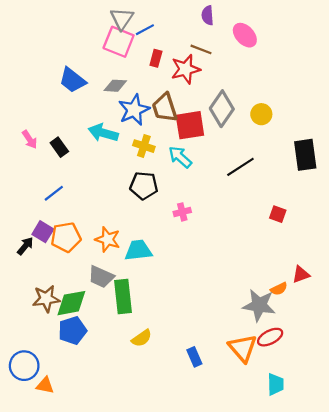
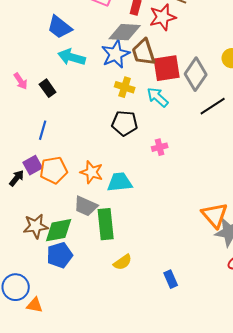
gray diamond: (115, 86) -> (125, 32), moved, size x1.5
gray diamond: (222, 109) -> (196, 74), moved
cyan arrow: (103, 133) -> (72, 57), moved
blue line: (54, 193) -> (43, 130), turned -36
purple square: (43, 232) -> (33, 165), turned 30
orange triangle: (243, 348) -> (215, 215), moved

